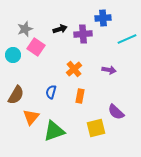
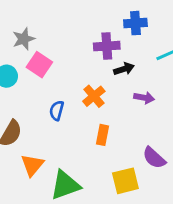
black arrow: (60, 29) -> (124, 69), moved
blue semicircle: (51, 92) -> (57, 111), moved

